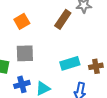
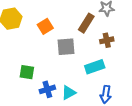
gray square: (25, 53) -> (66, 47), moved
brown cross: (96, 66) -> (107, 40), moved

